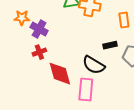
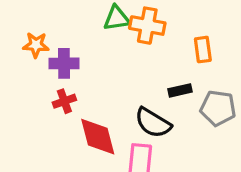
purple cross: (39, 29) -> (64, 63), turned -30

